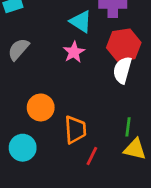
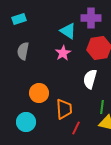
gray semicircle: (18, 49) -> (23, 51), turned -30
white semicircle: (122, 70) -> (90, 79), moved

